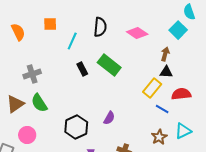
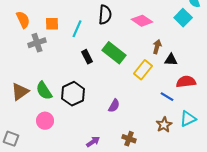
orange square: (50, 24) -> (52, 24), moved
brown arrow: (165, 54) -> (157, 47), moved
gray cross: (32, 74) -> (37, 43), moved
yellow rectangle: (152, 88) -> (143, 70), moved
black hexagon: (76, 127) -> (73, 94), moved
pink circle: (27, 135) -> (45, 121), moved

